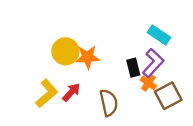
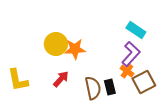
black rectangle: (133, 68) -> (110, 87), moved
yellow L-shape: (47, 93) -> (18, 80), moved, turned 120

